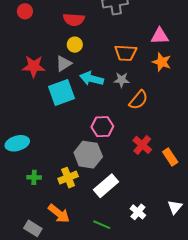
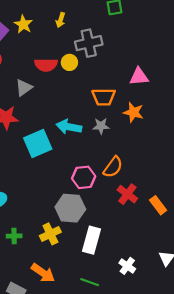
yellow circle: (75, 45) -> (69, 62), moved
orange star: (162, 62) -> (133, 112), moved
gray triangle: (64, 64) -> (24, 88), moved
orange semicircle: (138, 100) -> (113, 167), moved
white rectangle: (106, 186) -> (91, 240), turned -30

